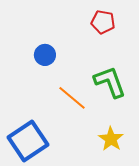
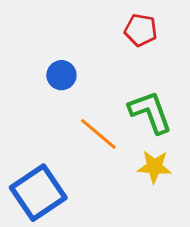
yellow star: (111, 139) -> (154, 167), moved, turned -30

